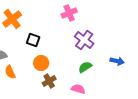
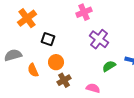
green semicircle: (85, 67) -> (109, 66), moved
orange semicircle: (10, 72) -> (33, 70), moved

